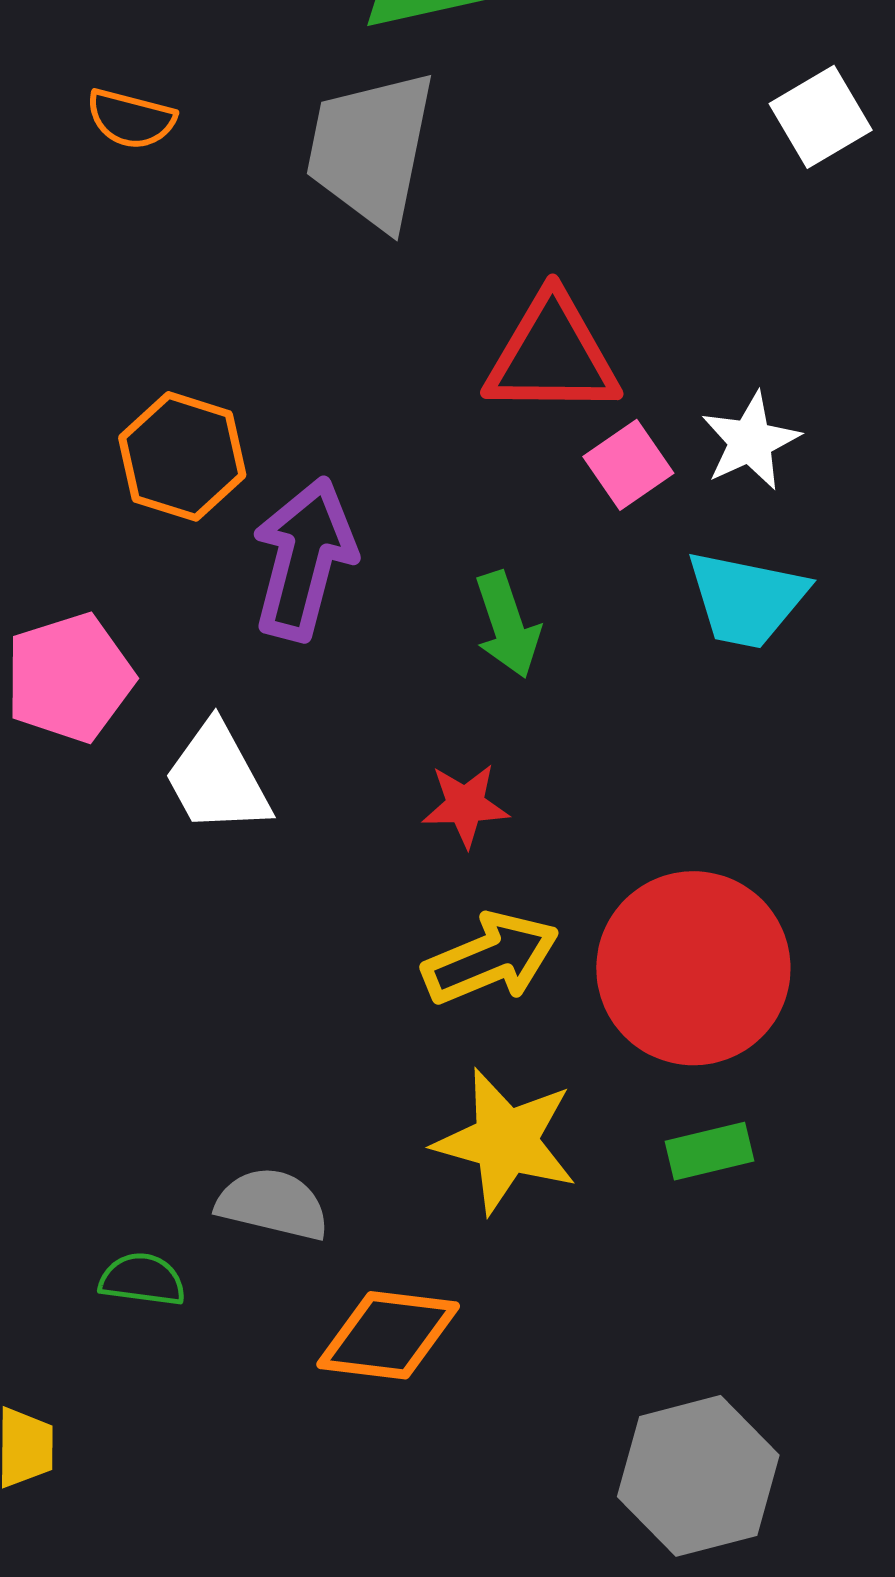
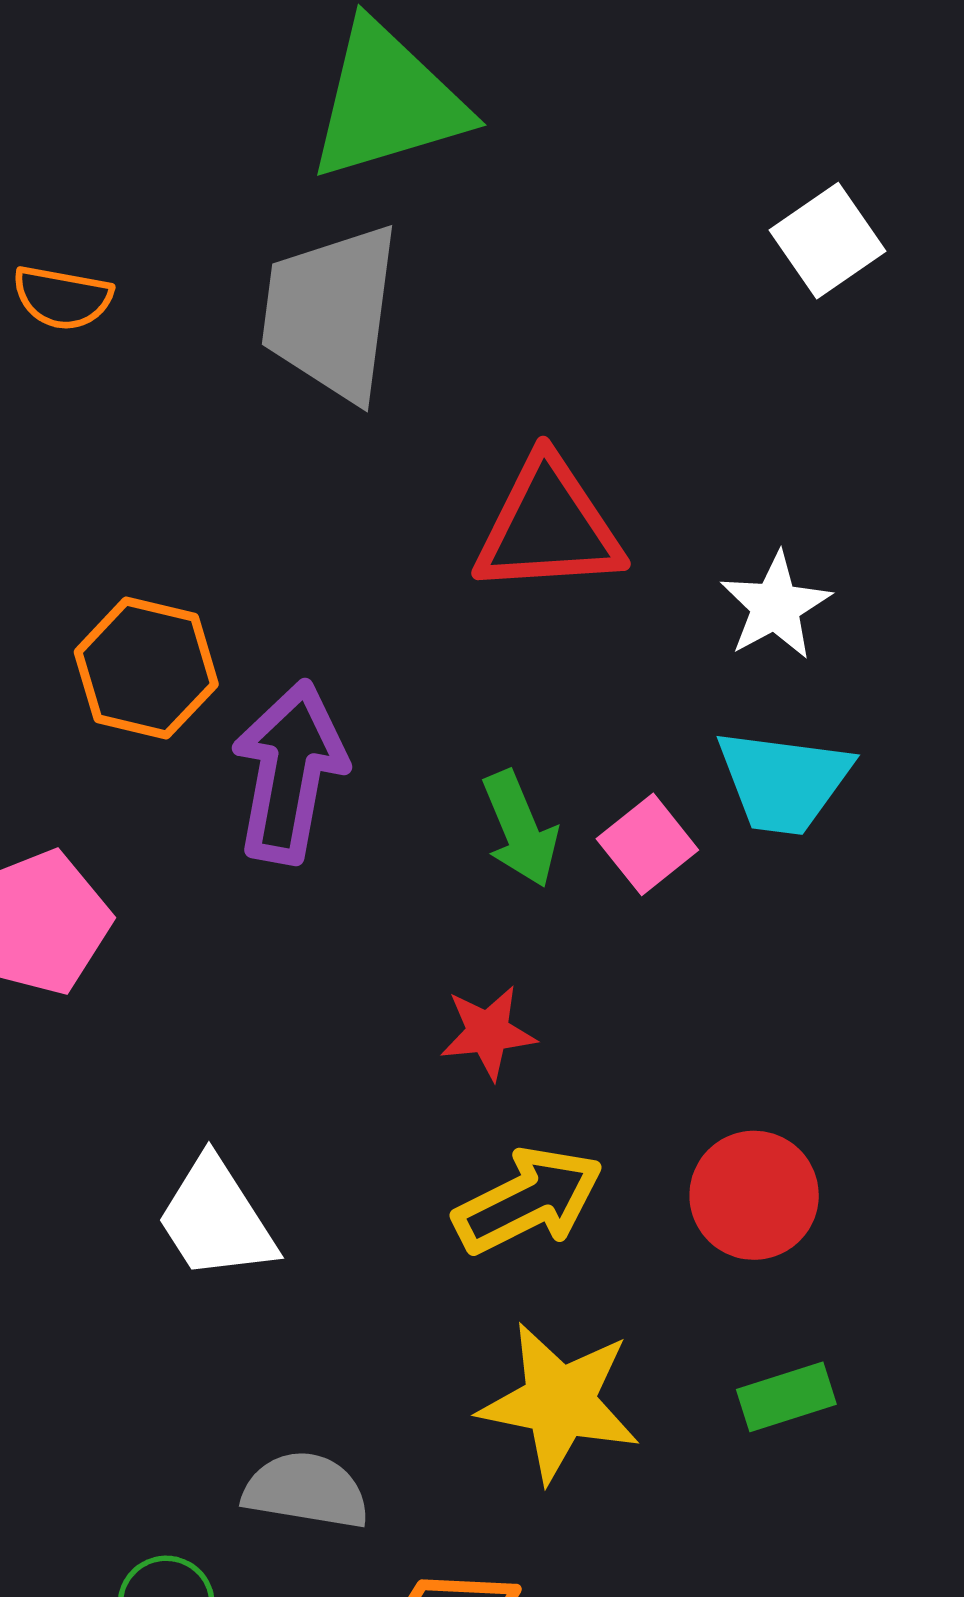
pink square: (628, 465) -> (647, 844), moved
white trapezoid: (217, 778) -> (216, 1219), moved
red circle: (693, 968) -> (754, 1195), size x0.6

